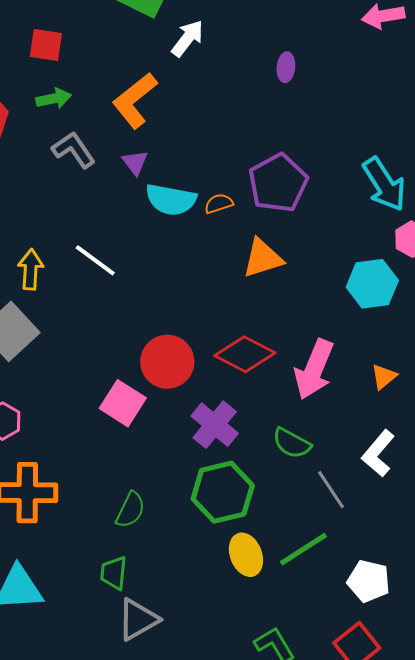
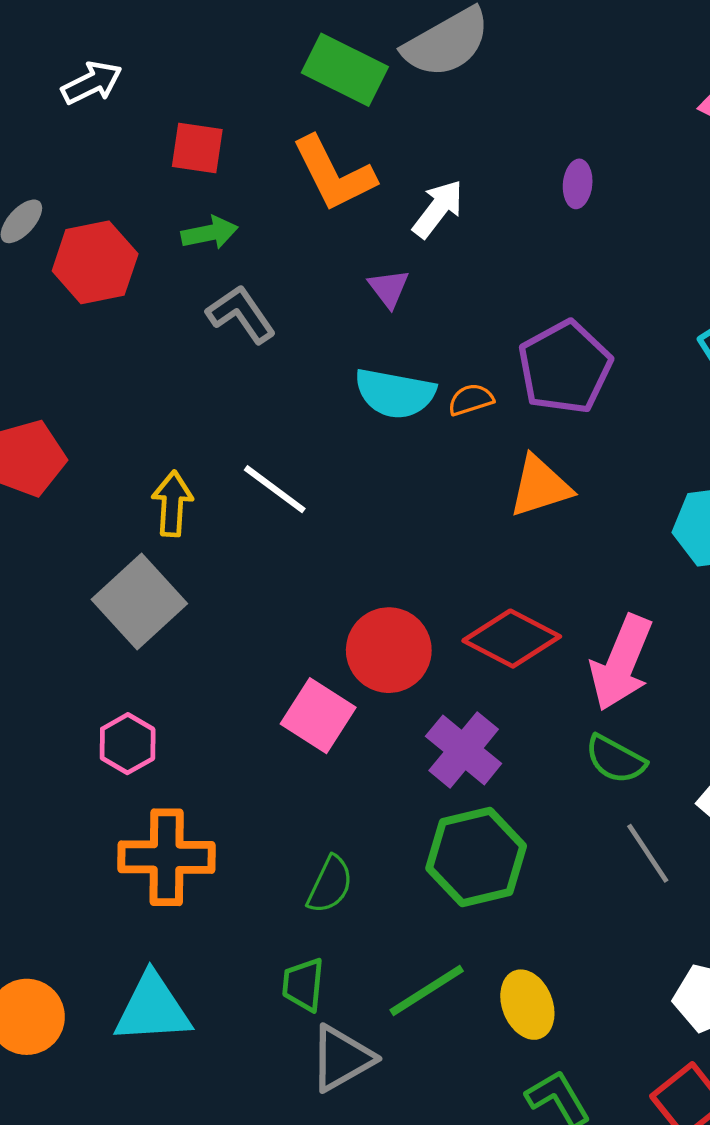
white arrow: (188, 38) -> (438, 209), moved
orange L-shape: (135, 100) -> (334, 174), moved, turned -78
purple triangle: (135, 162) -> (389, 288), moved
green semicircle: (292, 443) -> (615, 759), moved
green line: (303, 549) -> (427, 991), moved
yellow ellipse: (246, 555) -> (527, 1005), moved

